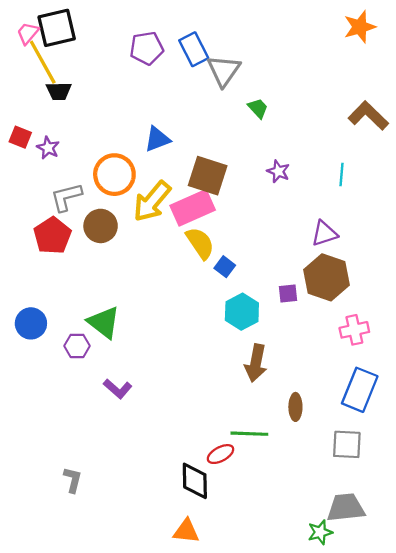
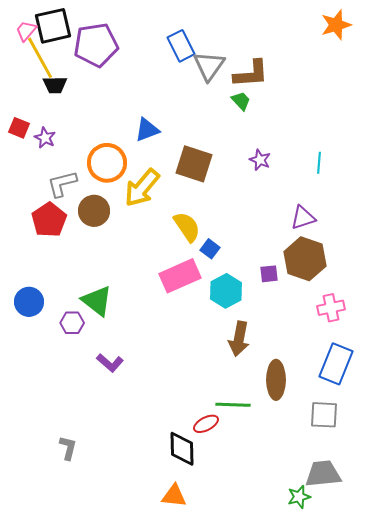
purple pentagon: (147, 48) -> (96, 45), moved, size x1.4
brown L-shape: (368, 116) -> (251, 74), moved, turned 132
pink rectangle: (193, 208) -> (180, 276), moved
brown ellipse: (295, 407) -> (276, 380), size x1.5

